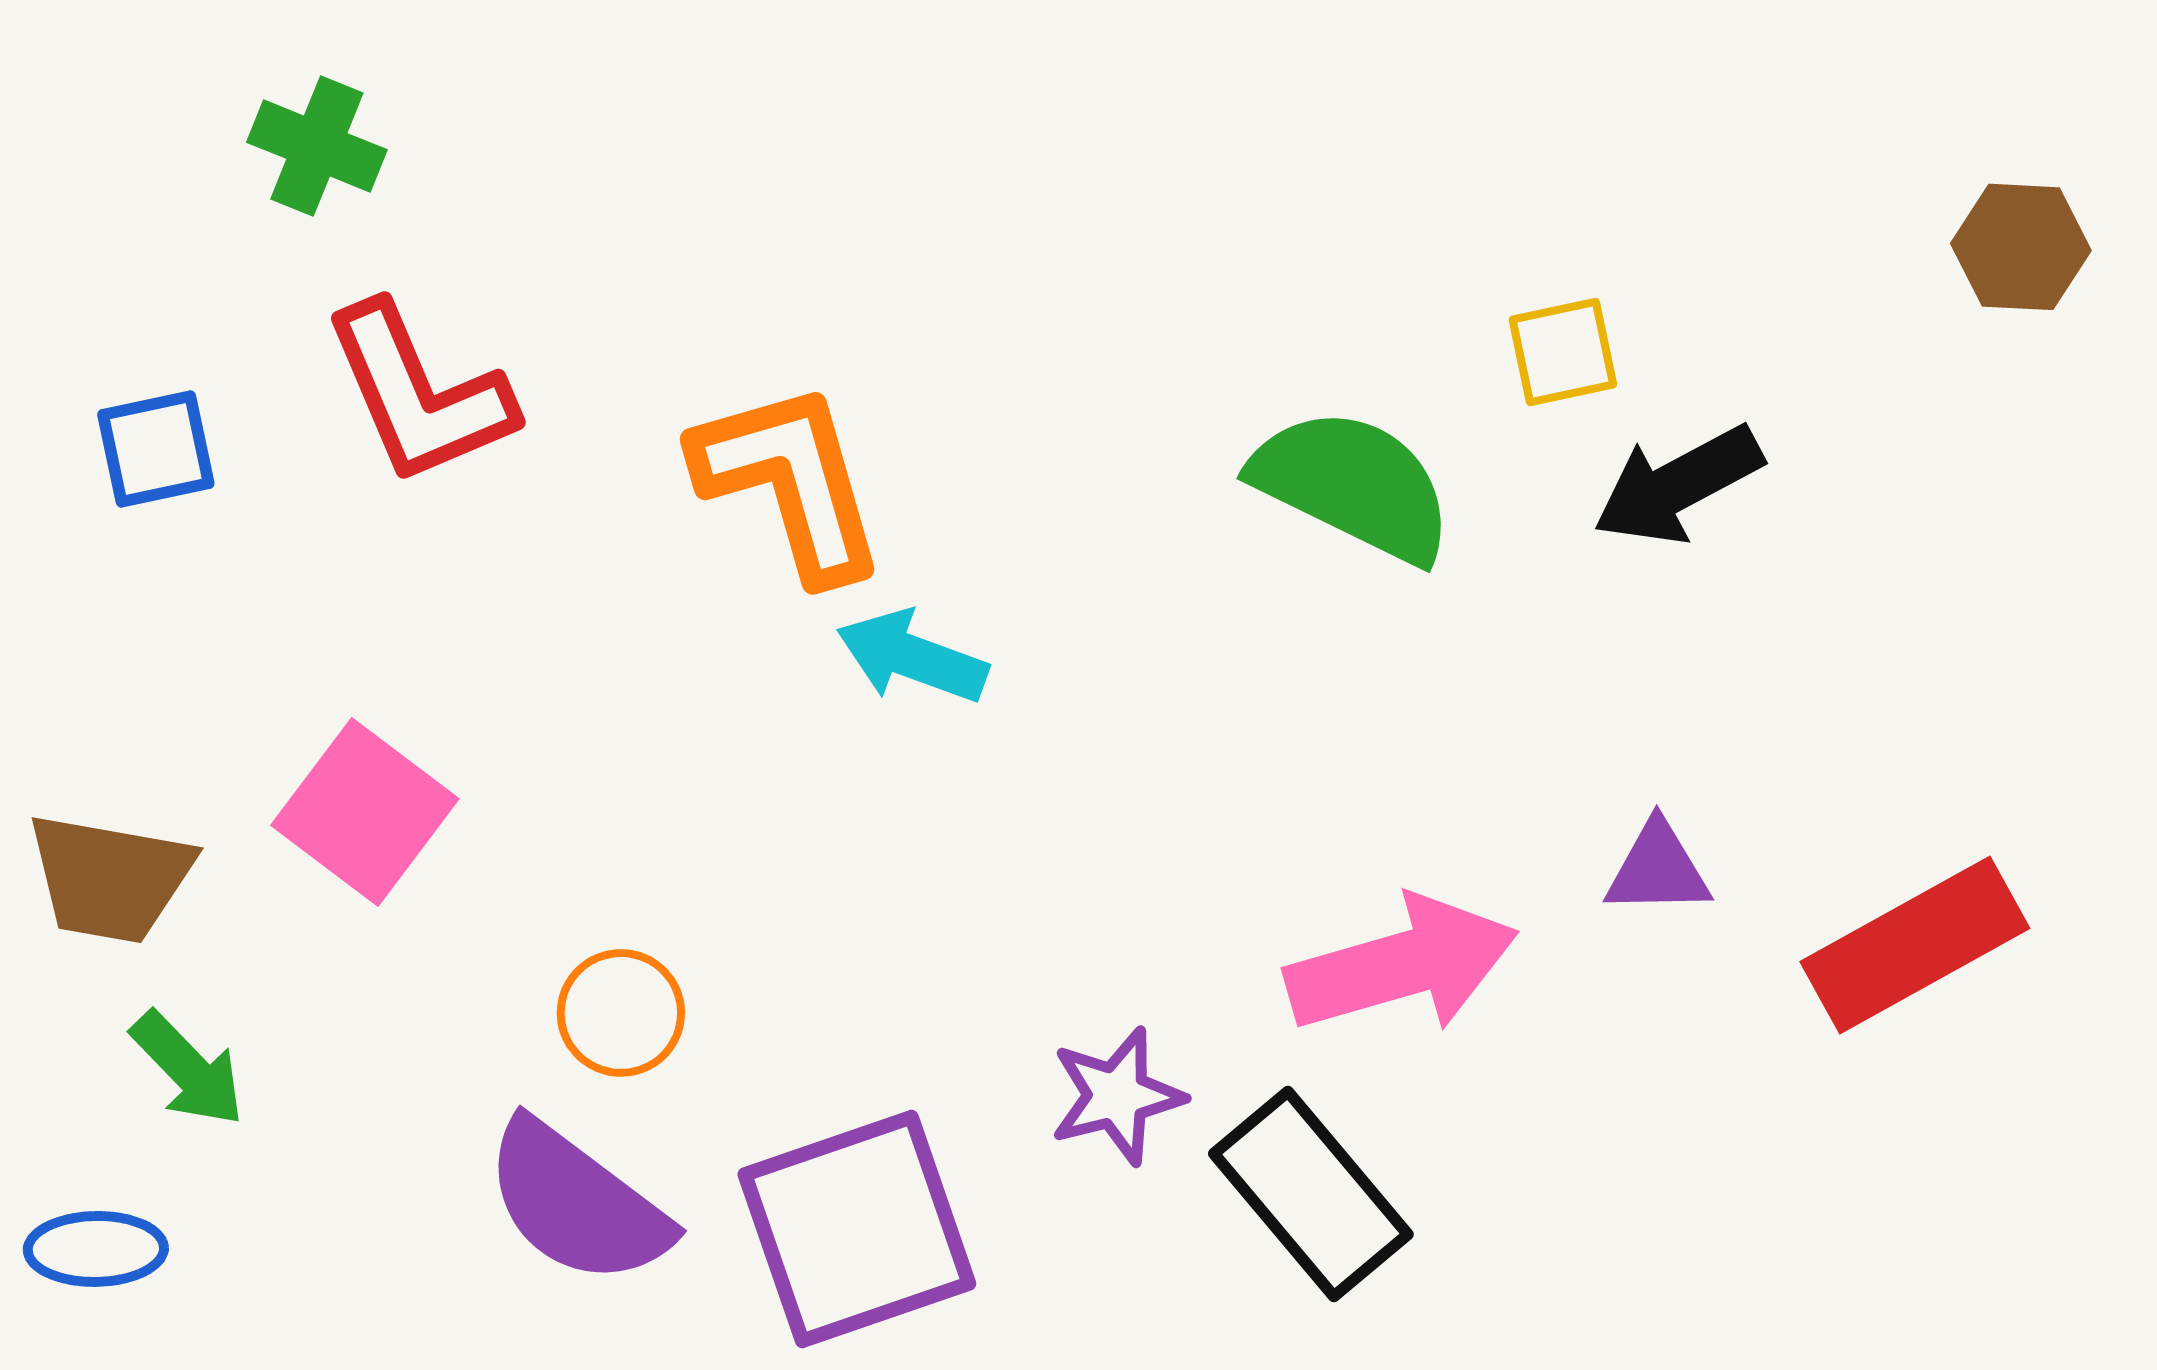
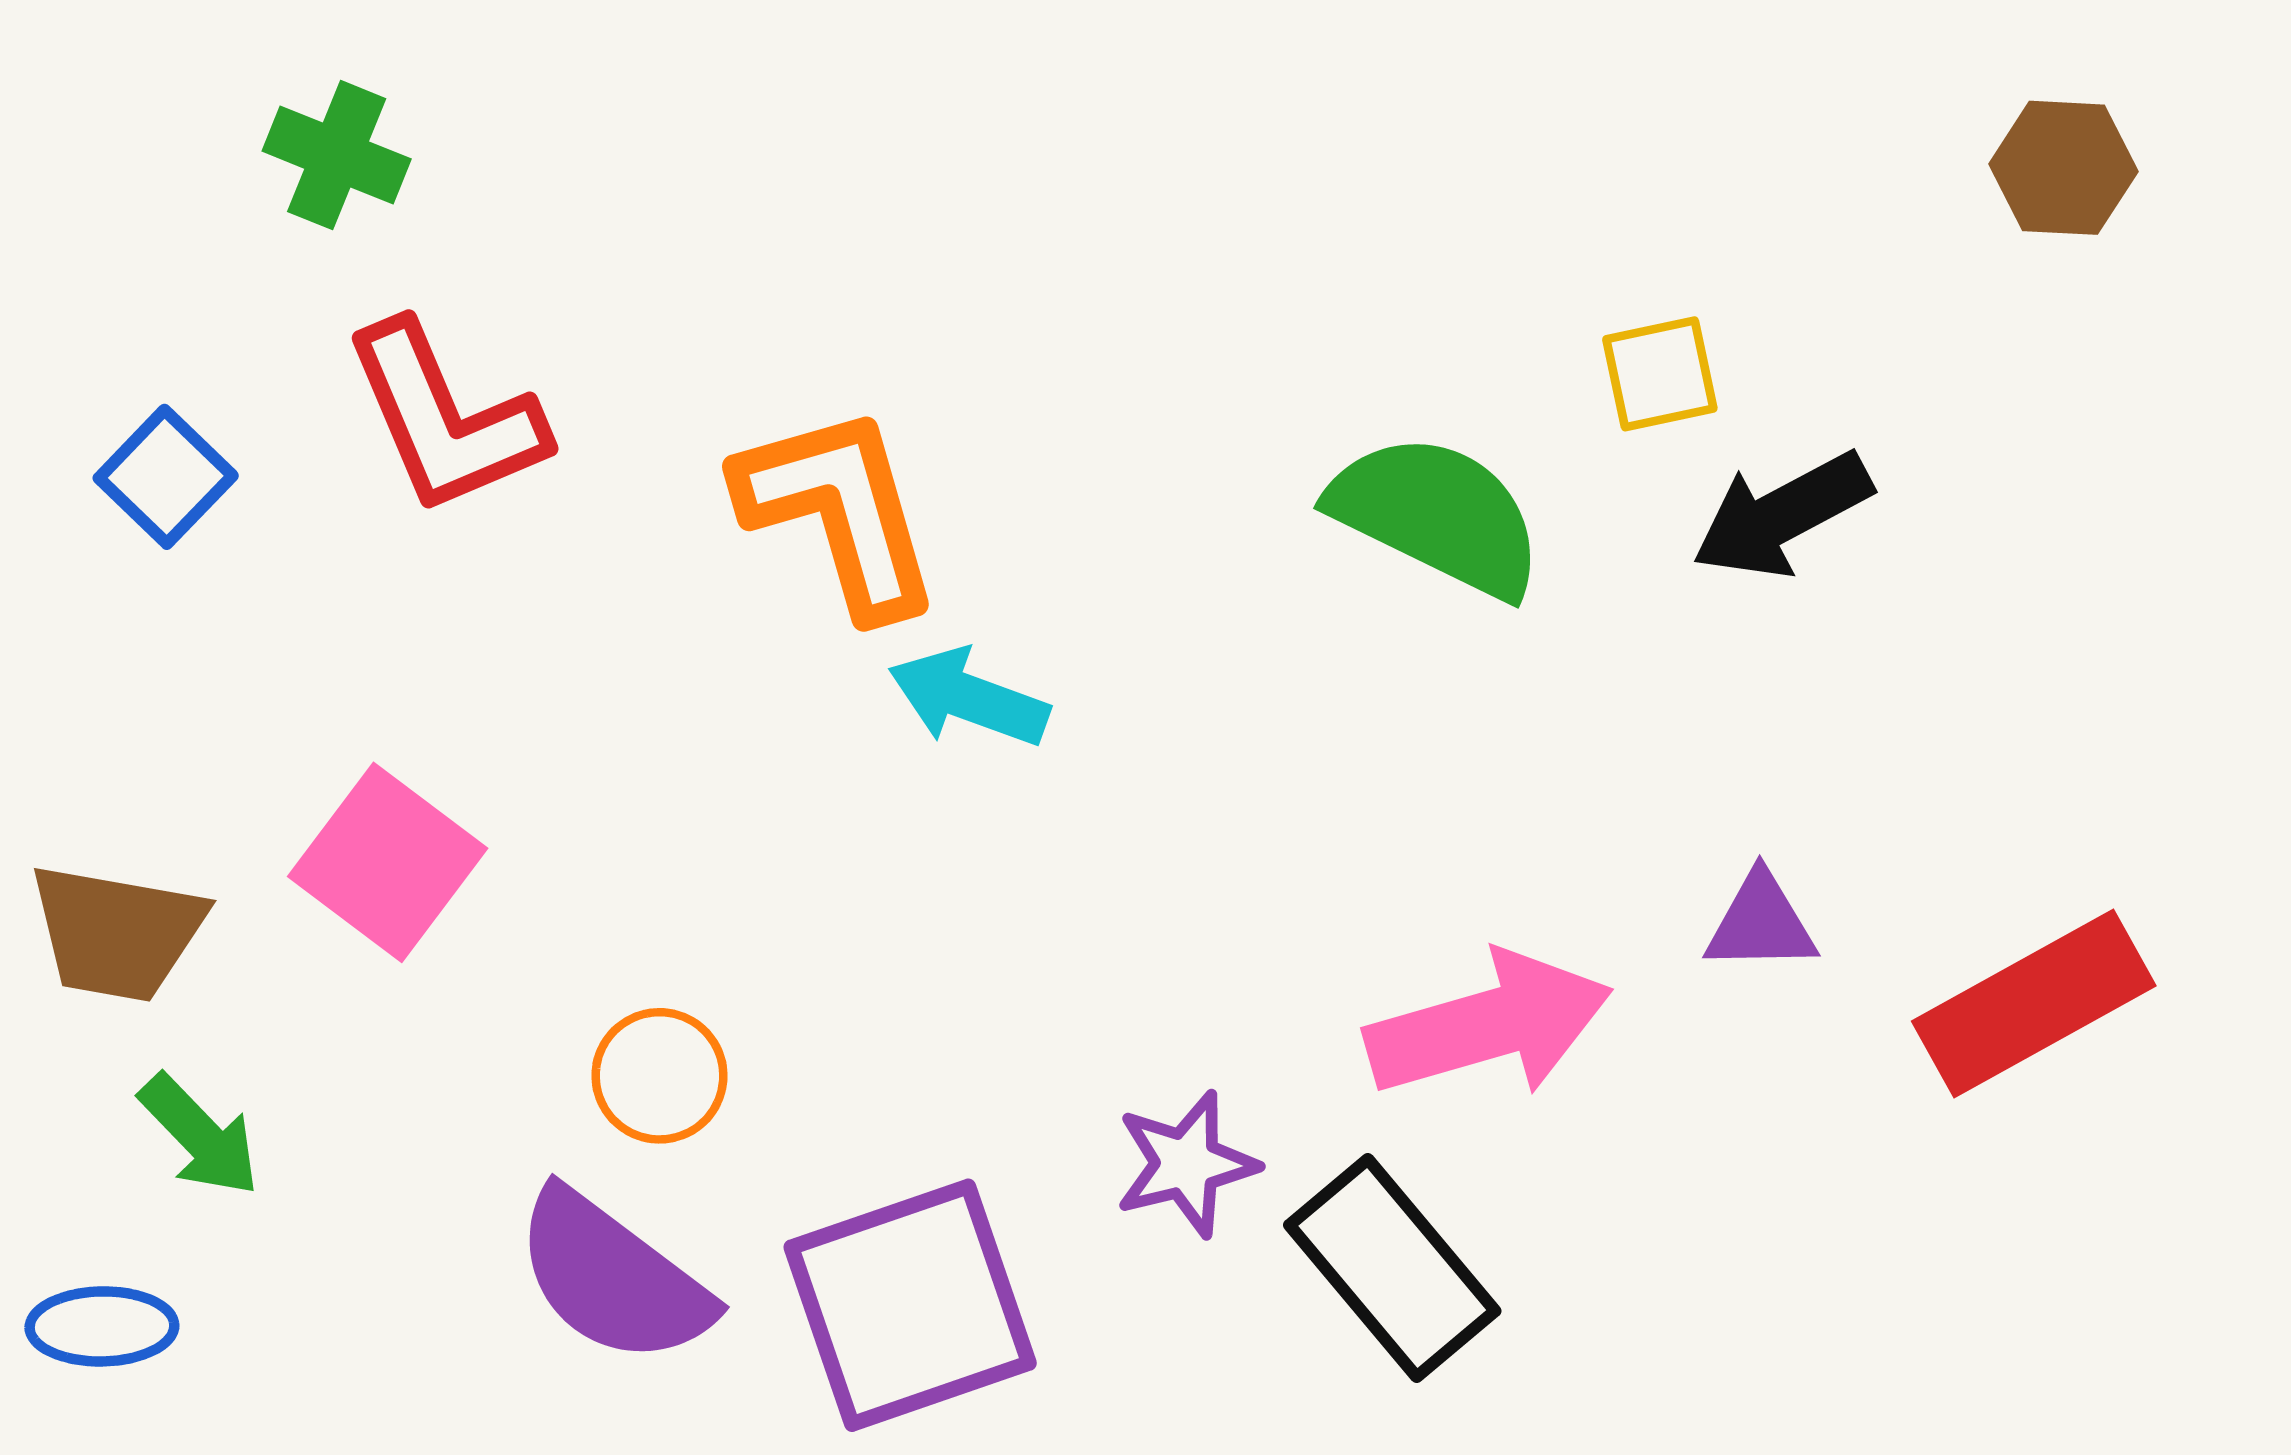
brown hexagon: (2021, 247) -> (2063, 168), moved
blue square: (156, 449) -> (166, 477), turned -34

